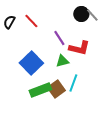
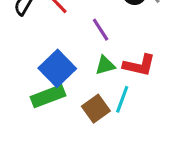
red L-shape: (79, 48) -> (139, 65), moved
green rectangle: (40, 90) -> (48, 96), moved

